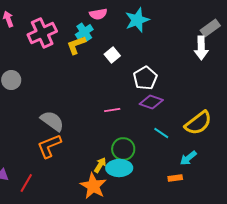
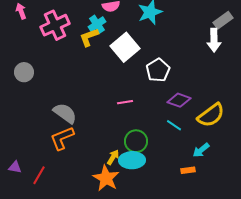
white square: (112, 55) -> (125, 47), size x1.8
purple diamond: (151, 102) -> (179, 100), moved

